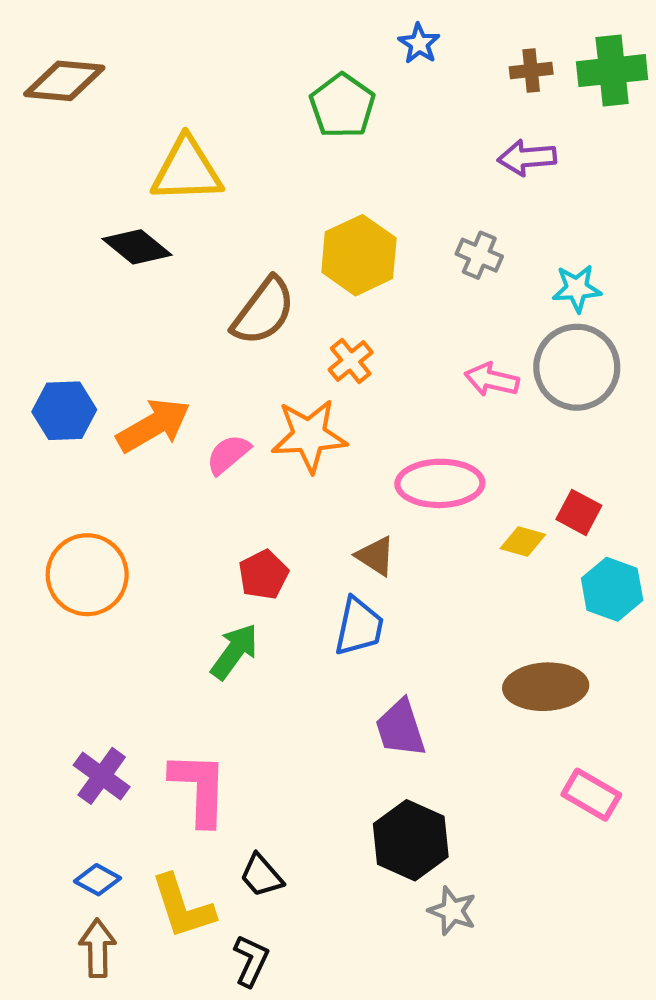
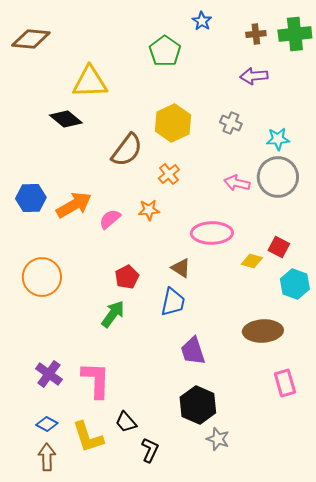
orange star: (309, 436) -> (149, 210), size x0.6
pink rectangle: (591, 795) -> (285, 383), turned 44
black L-shape: (251, 961) -> (150, 450), moved

